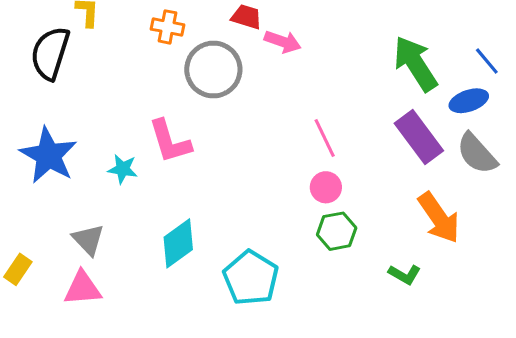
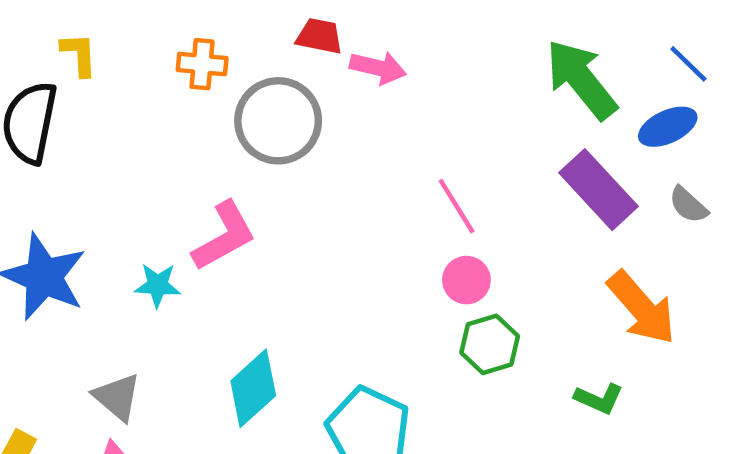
pink L-shape: (170, 141) -> (224, 236), turned -96
gray semicircle: (477, 153) -> (688, 205), size x0.6

